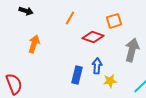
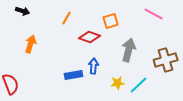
blue rectangle: (77, 75) -> (74, 75), turned 66
yellow star: (110, 81) -> (118, 83), moved

